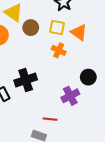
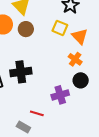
brown circle: (31, 28) -> (26, 29), moved
orange cross: (59, 50) -> (75, 59), moved

